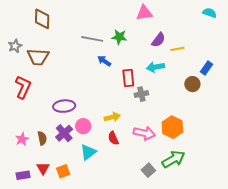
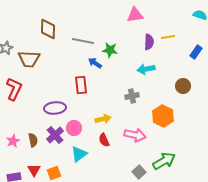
brown diamond: (42, 19) -> (48, 29), moved
green star: (119, 37) -> (110, 50), moved
purple semicircle: (158, 40) -> (149, 42), turned -35
yellow line: (177, 49) -> (168, 37), moved
blue rectangle: (207, 68) -> (196, 52), moved
red rectangle: (128, 78) -> (81, 85), moved
orange hexagon: (172, 127) -> (163, 116), moved

